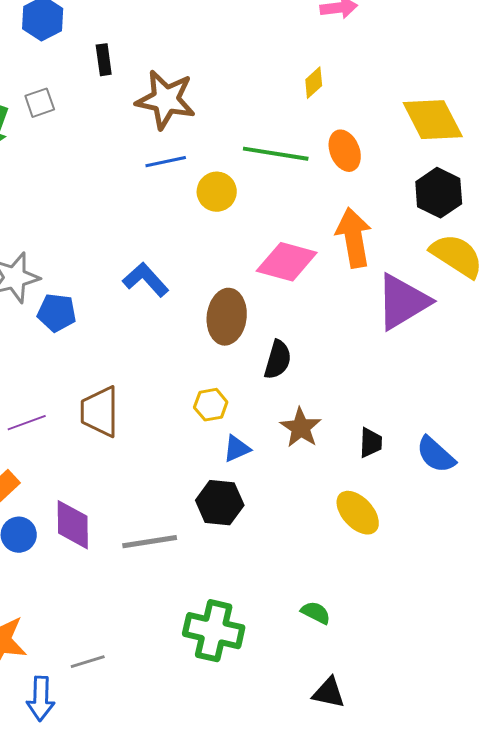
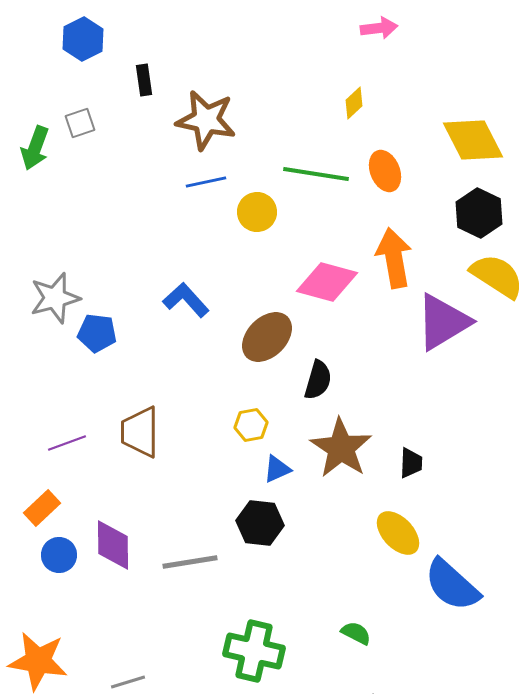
brown ellipse: (227, 317) -> (267, 337), turned 38
brown star: (301, 428) -> (341, 448), size x1.5
blue semicircle: (436, 455) -> (452, 585), moved, size x1.4

